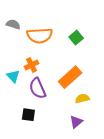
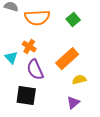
orange cross: (31, 65) -> (29, 47), turned -32
black square: (28, 115) -> (26, 96), size x1.5

